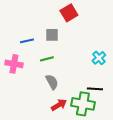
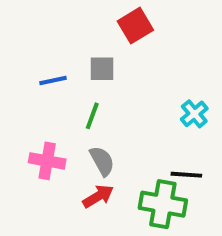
green line: (47, 59) -> (92, 116), turned -56
pink cross: (14, 64) -> (47, 161), moved
red arrow: (59, 105) -> (98, 196), moved

